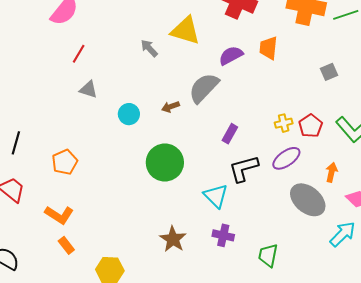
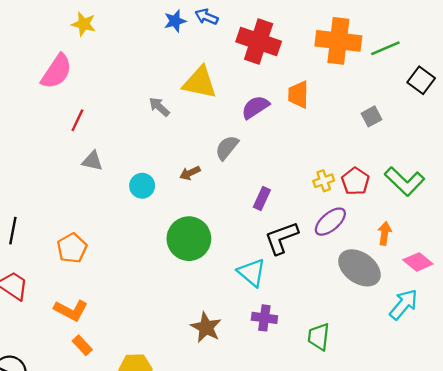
gray semicircle: (204, 88) -> (227, 148), size x0.7

